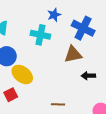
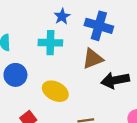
yellow ellipse: (22, 74) -> (55, 91), moved
black arrow: (88, 76) -> (115, 80), size x1.6

